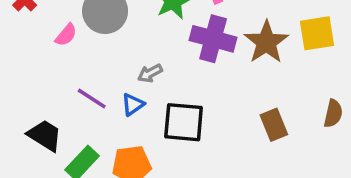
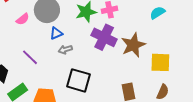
yellow square: (317, 33) -> (160, 62), moved
blue triangle: (133, 105) -> (56, 33), moved

